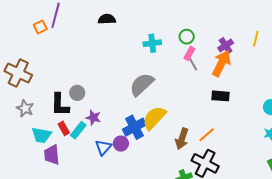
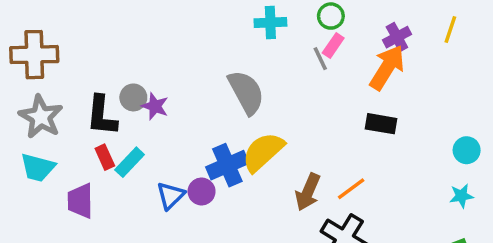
gray line: (193, 64) -> (320, 59), moved
brown cross: (18, 73) -> (34, 55), turned -32
gray semicircle: (142, 84) -> (246, 92), turned 100
gray star: (25, 108) -> (41, 117), size x1.4
purple star: (93, 118) -> (155, 106), moved
cyan trapezoid: (42, 135) -> (38, 168), moved

